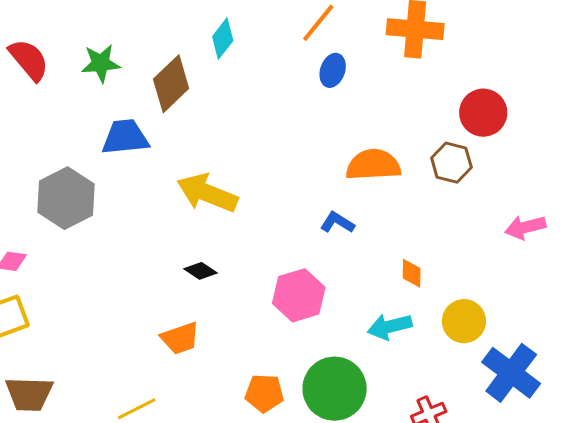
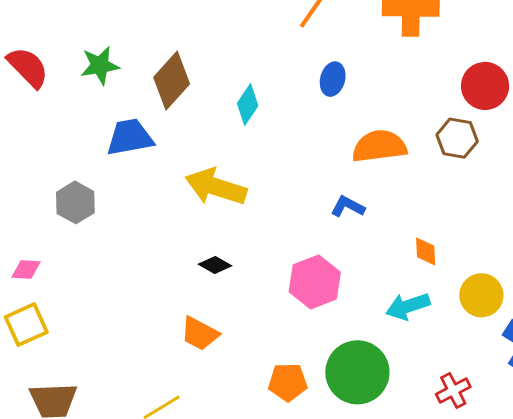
cyan diamond: (223, 39) -> (248, 105), moved
blue ellipse: (333, 70) -> (333, 79), moved
gray hexagon: (66, 198) -> (75, 202), size x0.7
orange trapezoid: (180, 338) -> (200, 334), turned 51

